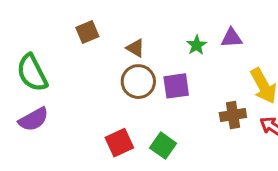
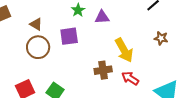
green star: (197, 45) -> (78, 10), moved
purple square: (176, 86) -> (69, 36), moved

